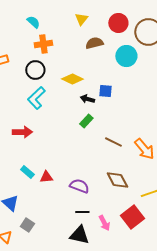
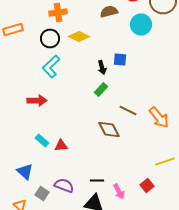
yellow diamond: (72, 79) -> (79, 36), moved
black arrow: (87, 99) -> (102, 68), turned -120
brown diamond: (117, 180) -> (109, 130), moved
purple semicircle: (79, 186) -> (64, 186), moved
red square: (132, 217) -> (147, 186), size x0.6

